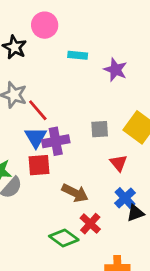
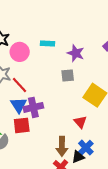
pink circle: (45, 25) -> (20, 52), moved
gray square: (100, 129) -> (68, 76), moved
brown arrow: (75, 193) -> (62, 146), moved, turned 66
black triangle: (135, 213) -> (78, 157), moved

